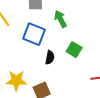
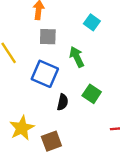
yellow star: (16, 81) -> (22, 128), turned -30

